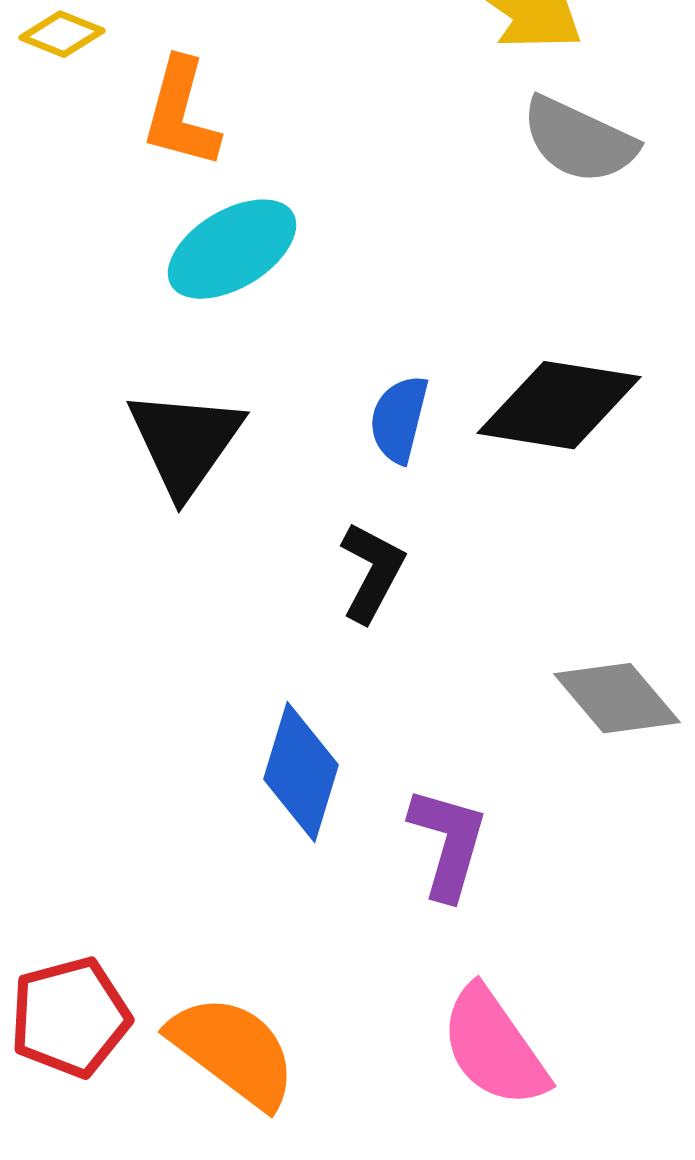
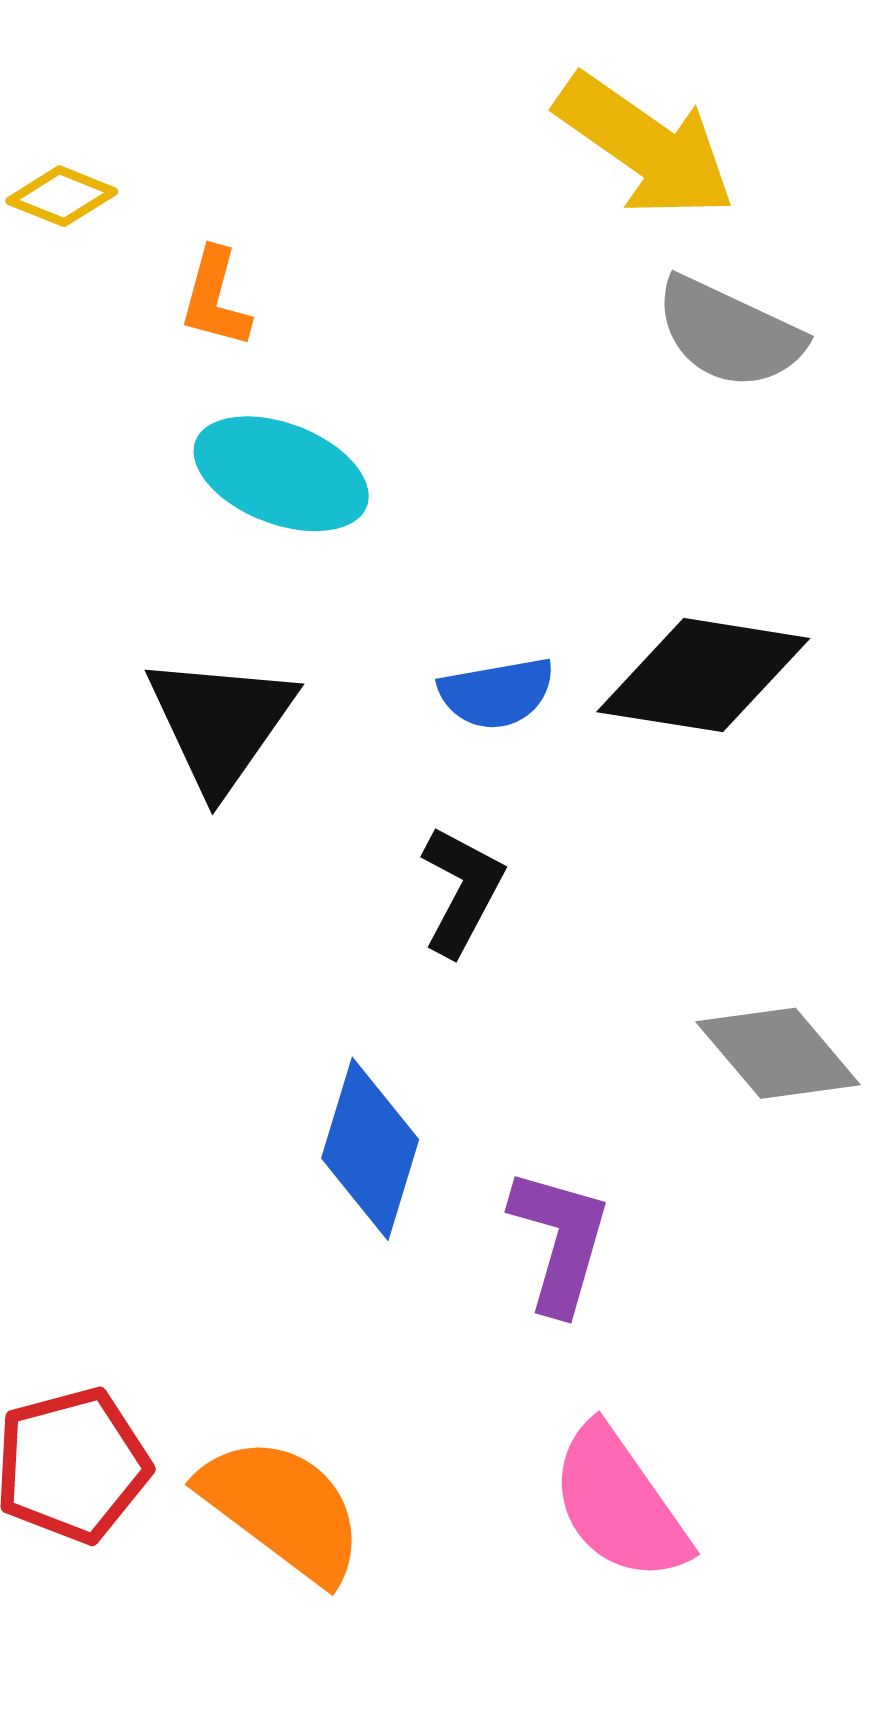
orange L-shape: (181, 113) -> (215, 298), size x0.7
cyan ellipse: (232, 249) -> (281, 474), turned 52
blue semicircle: (399, 419) -> (497, 693), turned -114

